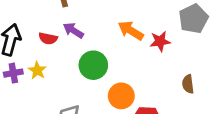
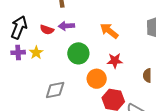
purple arrow: (73, 30) -> (66, 26), turned -42
red star: (160, 41) -> (115, 61), moved

